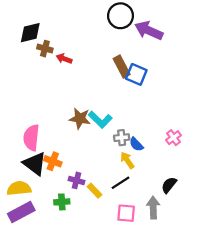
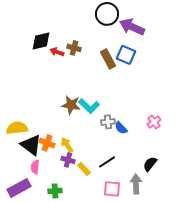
black diamond: (30, 33) -> (41, 41), moved
brown cross: (45, 49) -> (74, 48), moved
blue square: (136, 74) -> (126, 55), moved
pink semicircle: (31, 138) -> (35, 167), moved, size x0.6
yellow arrow: (127, 160) -> (67, 145), moved
yellow semicircle: (19, 188) -> (17, 128), moved
green cross: (62, 202) -> (55, 191), moved

